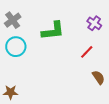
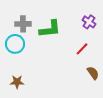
gray cross: (13, 20) -> (23, 24), moved, turned 35
brown star: (11, 92) -> (17, 82), moved

